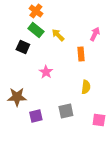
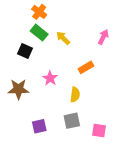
orange rectangle: (81, 54) -> (86, 67), moved, turned 64
yellow semicircle: (86, 87) -> (75, 95), moved
brown star: (17, 97) -> (18, 89), moved
pink square: (99, 120) -> (99, 130), moved

